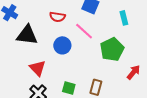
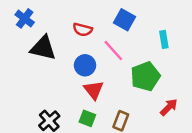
red triangle: (38, 68) -> (94, 90), moved

